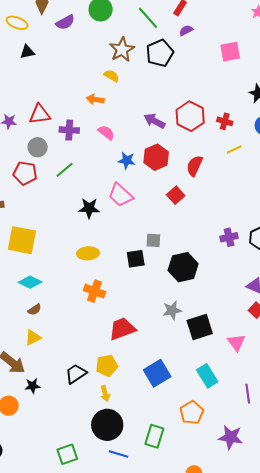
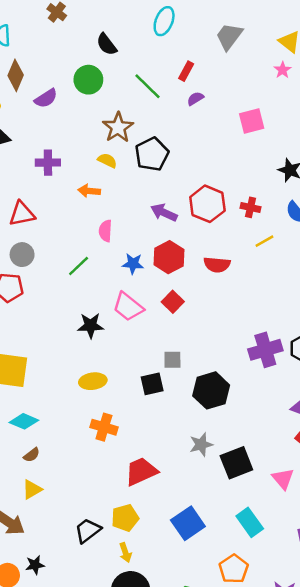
black pentagon: (160, 53) -> (152, 154), moved
purple cross: (69, 130) -> (48, 163), moved
pink semicircle: (106, 132) -> (105, 231), turned -120
red semicircle: (195, 166) -> (217, 265), turned -105
green line: (65, 170) -> (79, 266), moved
red square: (176, 195) -> (173, 302), moved
purple cross: (229, 237) -> (265, 350), size x1.5
black star: (33, 386) -> (35, 565), moved

